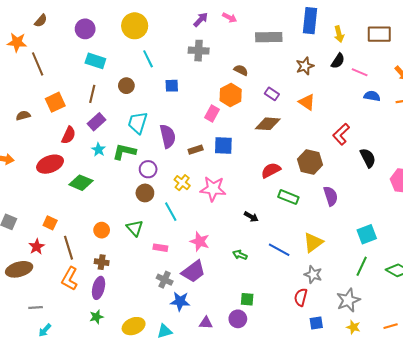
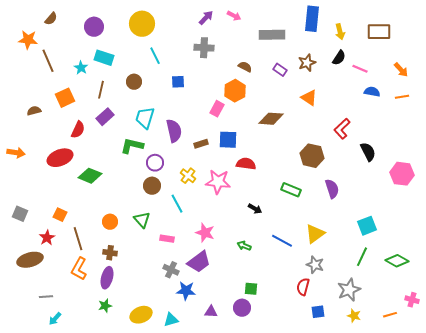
purple rectangle: (272, 94) -> (280, 70), moved
cyan star: (99, 150) -> (81, 68), moved
red semicircle: (271, 170) -> (246, 164), moved, turned 36

